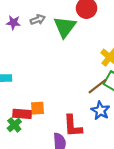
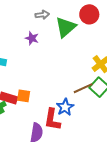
purple star: (13, 23) -> (32, 38), moved
blue star: (100, 111) -> (65, 107), moved

